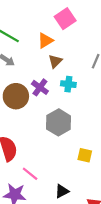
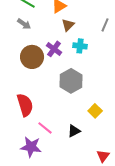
yellow square: (85, 155) -> (95, 111), turned 32
black triangle: (62, 191) -> (74, 131), moved

